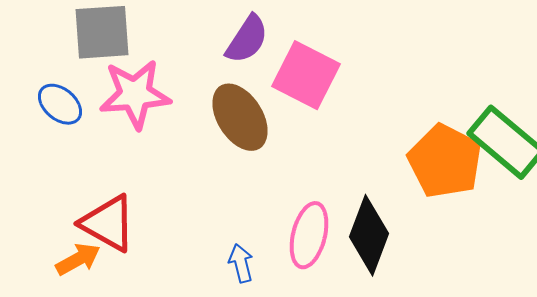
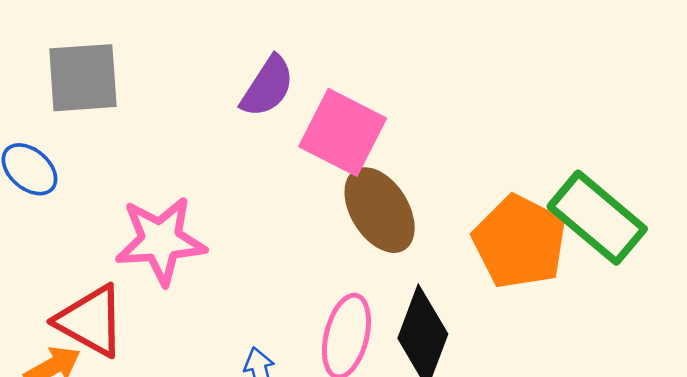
pink star: (135, 94) -> (161, 241), moved
brown ellipse: (240, 117) -> (380, 210), moved

